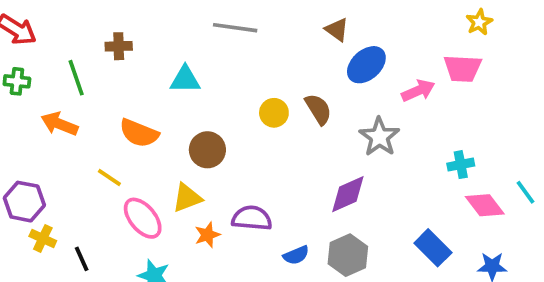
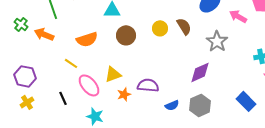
green cross: (17, 81) -> (21, 24), moved, turned 32
pink arrow: (418, 91) -> (238, 16), turned -126
orange semicircle: (139, 133) -> (87, 39), turned -40
brown circle: (207, 150) -> (126, 35), moved
yellow cross: (43, 239) -> (27, 102), moved, turned 32
black line: (82, 259) -> (63, 98), moved

